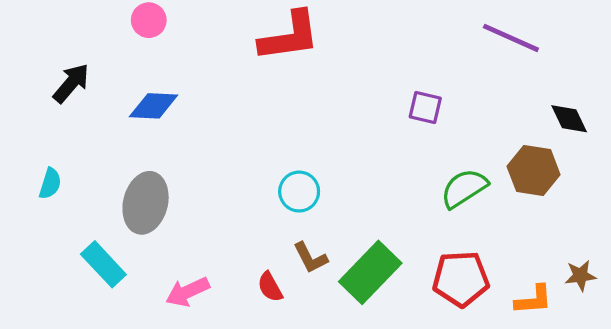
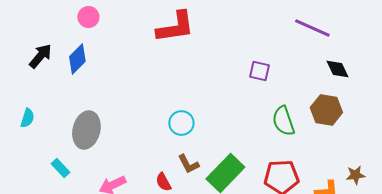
blue diamond: (154, 106) -> (77, 59), moved, turned -48
black diamond: (569, 119) -> (337, 69), moved
green semicircle: (464, 188) -> (283, 121), turned -76
cyan rectangle: (103, 264) -> (60, 168), size x0.7

